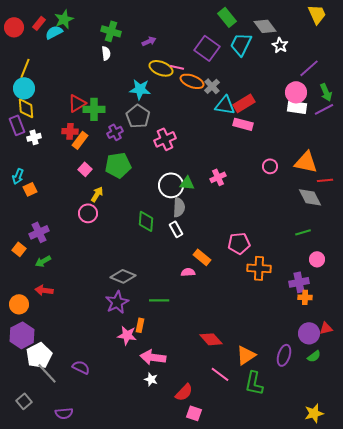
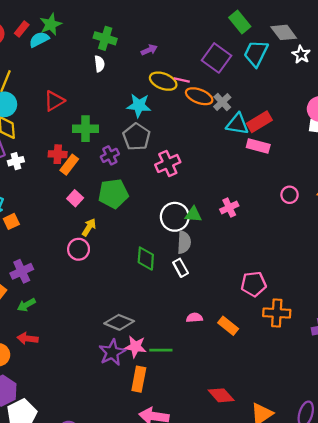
red triangle: (77, 103) -> (54, 101), moved
orange rectangle: (202, 257) -> (228, 326), moved
orange rectangle: (140, 325) -> (139, 379), size x1.5
pink star: (127, 335) -> (135, 347), moved

